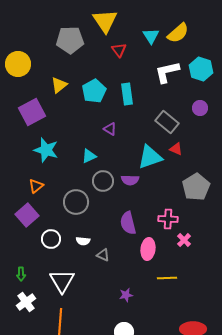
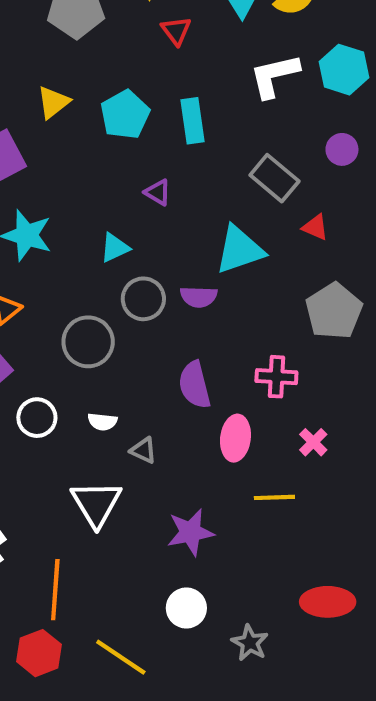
red triangle: (176, 149) -> (315, 227), moved
pink cross: (184, 240) -> (313, 442), moved
white triangle: (62, 281) -> (96, 504), moved
purple star: (126, 295) -> (190, 532), size x1.6

